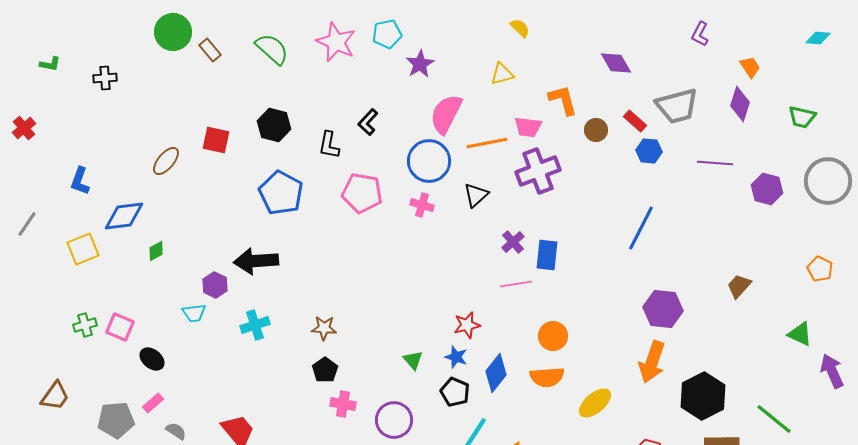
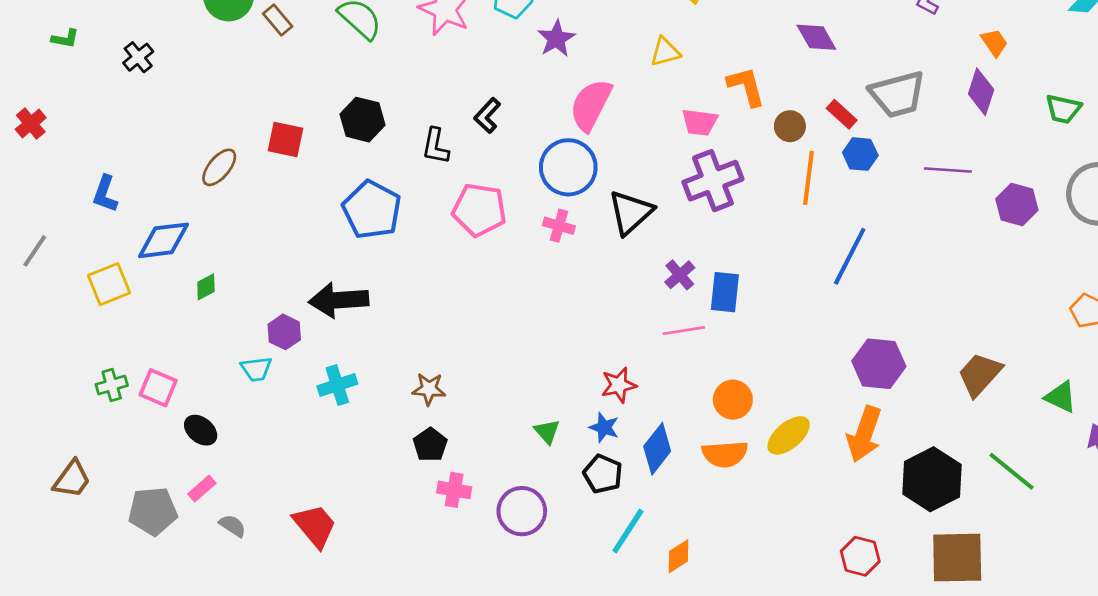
black cross: (105, 78) -> (138, 57), turned -35
orange line: (487, 143) -> (809, 178), moved, turned -72
black triangle: (476, 195) -> (631, 212), size x1.4
brown trapezoid: (739, 286) -> (980, 374), moved, size x1.4
yellow ellipse: (595, 403) -> (789, 435), moved
green line: (774, 419) -> (1012, 471), moved

